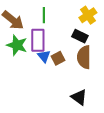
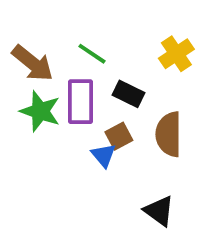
green line: (44, 15) -> (92, 54), turned -56
black rectangle: (80, 36) -> (128, 94), moved
blue triangle: (44, 56) -> (104, 155), moved

